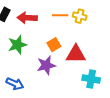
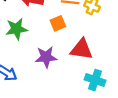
orange square: (54, 45) -> (58, 23), moved

